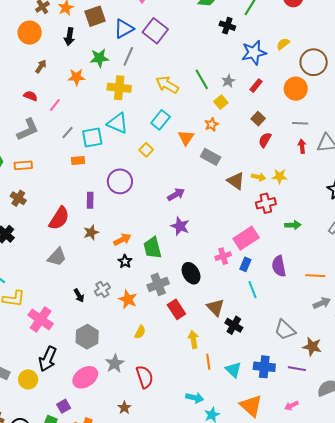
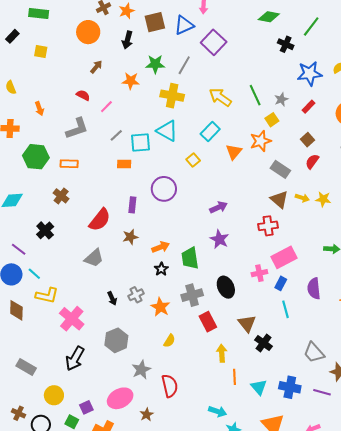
blue triangle: (124, 29) -> (184, 25), moved
orange star: (212, 124) -> (261, 141), size x1.5
gray rectangle: (211, 157) -> (280, 169), moved
red cross: (266, 203) -> (268, 226), moved
pink ellipse: (85, 377) -> (120, 398), moved
yellow circle: (28, 379) -> (54, 395), moved

